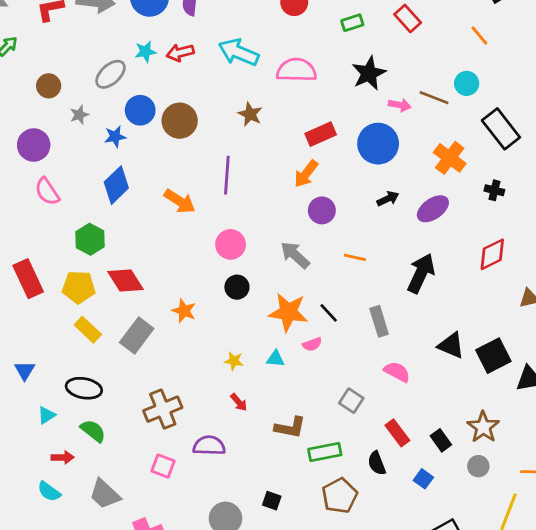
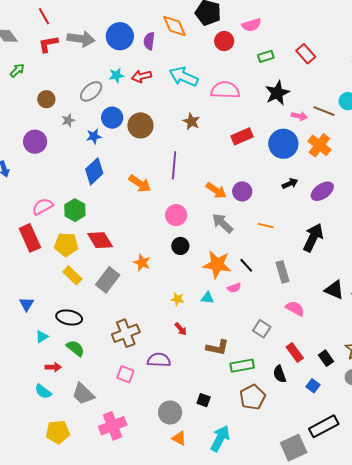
orange cross: (450, 158) -> (319, 145), moved
orange arrow: (306, 174) -> (216, 190), moved, turned -95
pink semicircle: (47, 192) -> (43, 206), moved, turned 95

